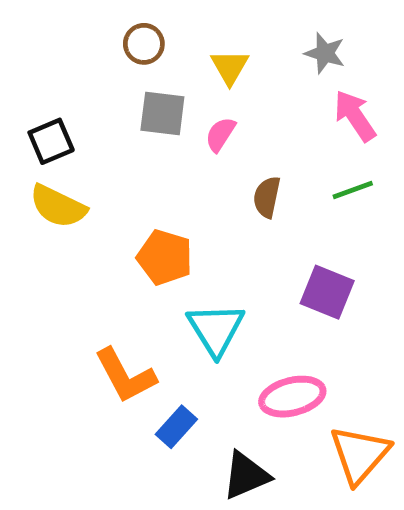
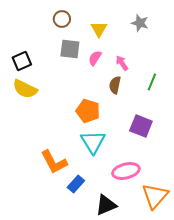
pink arrow: (355, 116) -> (122, 63), moved, size x0.7
green line: (353, 190) -> (152, 82), turned -48
orange pentagon: (165, 257) -> (88, 111), moved

